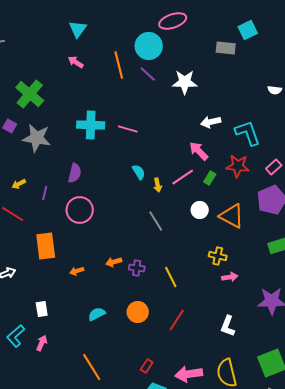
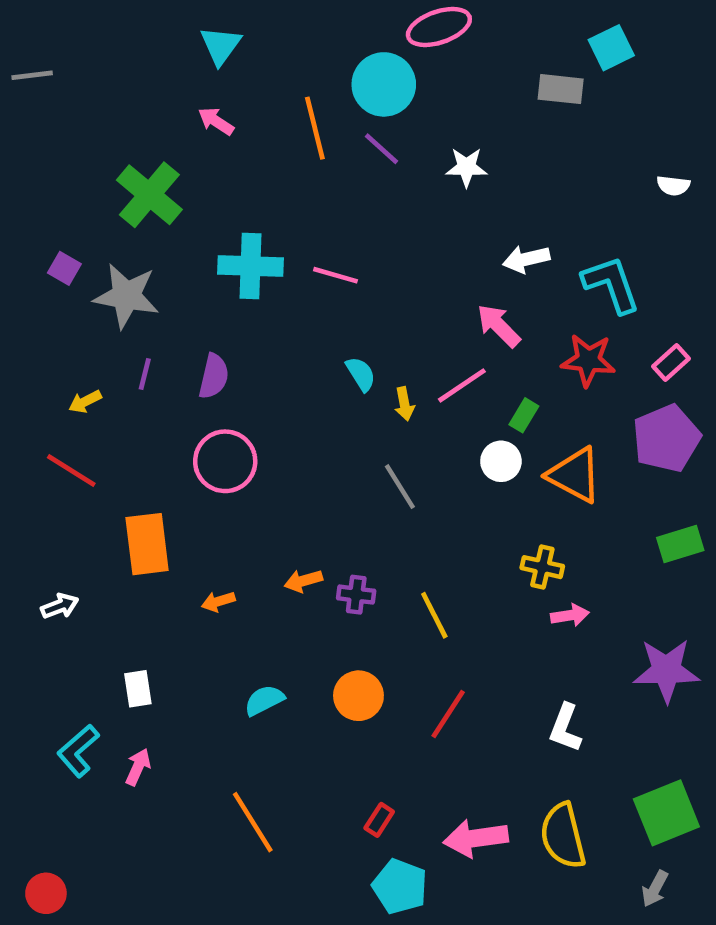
white star: (185, 82) -> (466, 167), size x0.7
green cross: (30, 94) -> (149, 195), moved
green rectangle: (210, 178) -> (524, 415), moved
purple line: (45, 193) -> (145, 374), moved

